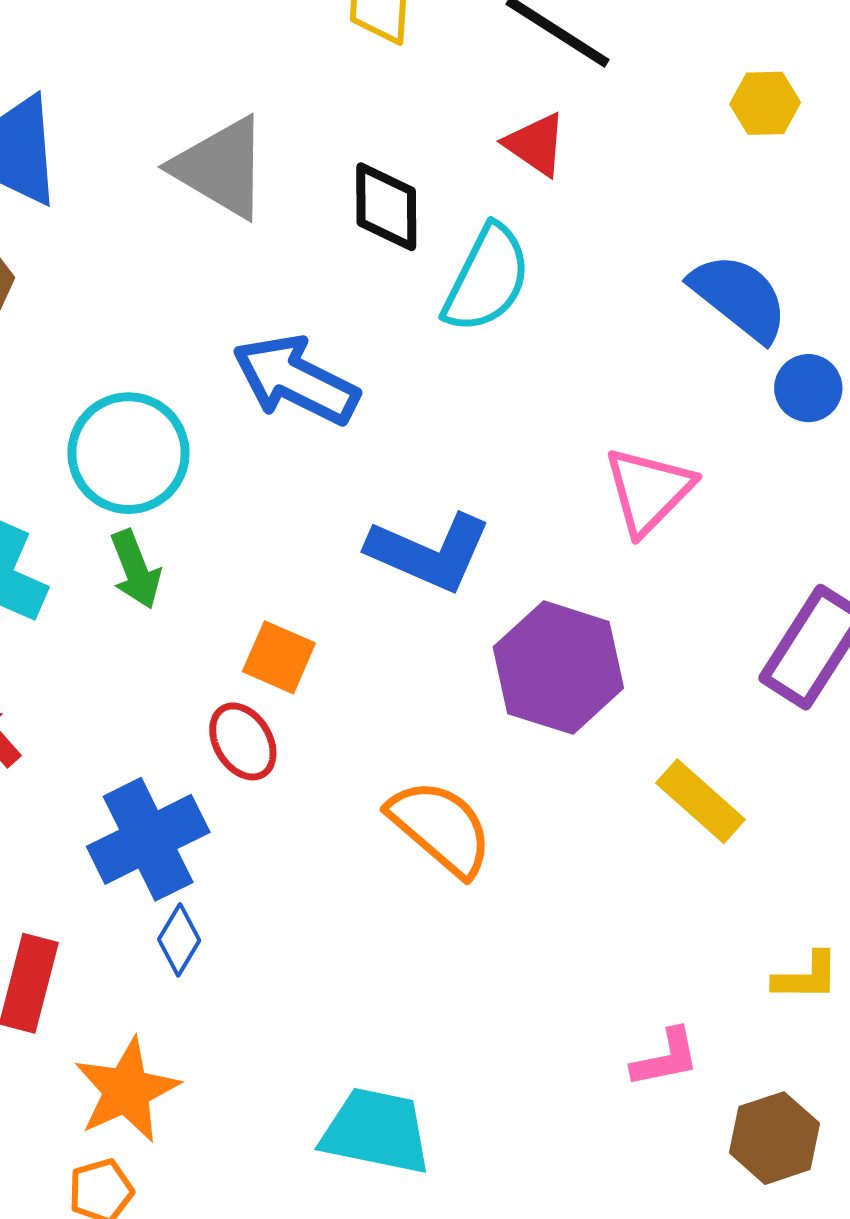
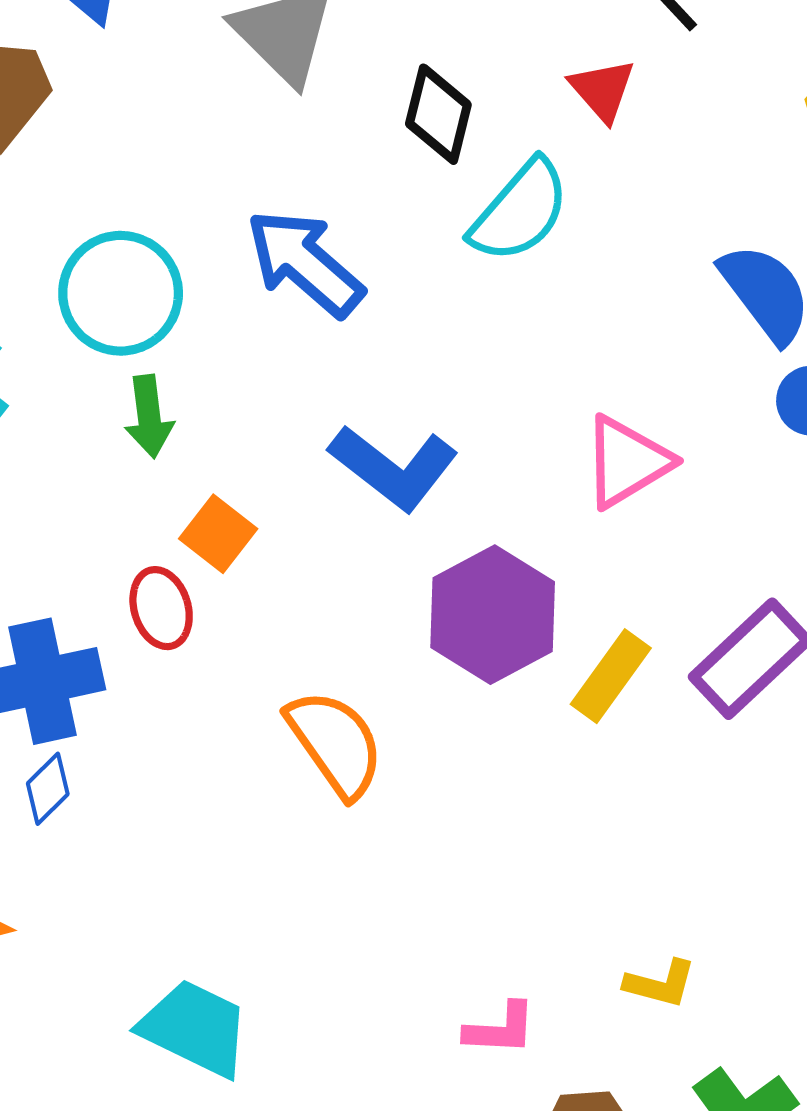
green arrow: (136, 569) -> (149, 417), moved
yellow rectangle: (700, 801) -> (611, 676), moved, turned 70

